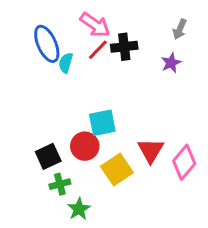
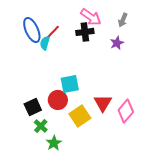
pink arrow: (95, 25) -> (91, 17), moved
red line: (98, 50) -> (53, 32), moved
green cross: (60, 184) -> (41, 126), turned -32

